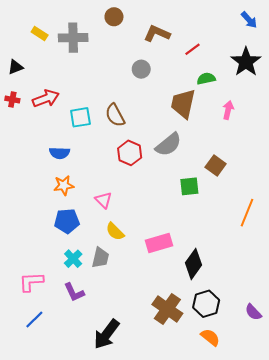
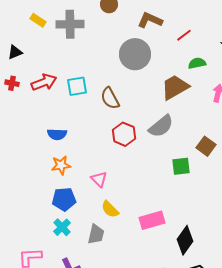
gray circle: (141, 69) -> (135, 54), size x1.8
brown trapezoid: (183, 104) -> (175, 87), turned 48
cyan square: (80, 117) -> (77, 86), moved
cyan cross: (73, 259) -> (62, 227), moved

